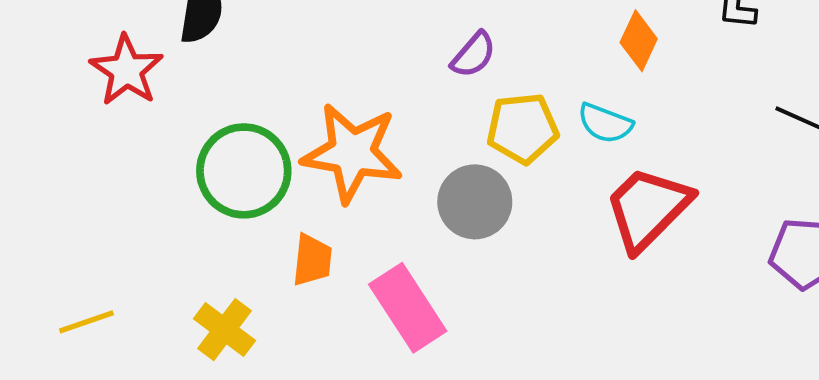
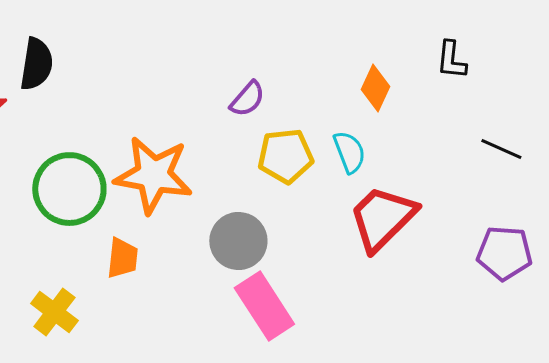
cyan semicircle: (605, 123) -> (349, 152), turned -132
gray circle: (475, 202) -> (238, 241), moved
pink rectangle: (408, 308) -> (264, 306), moved

